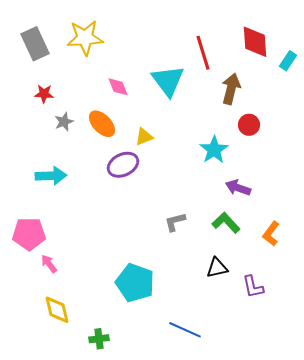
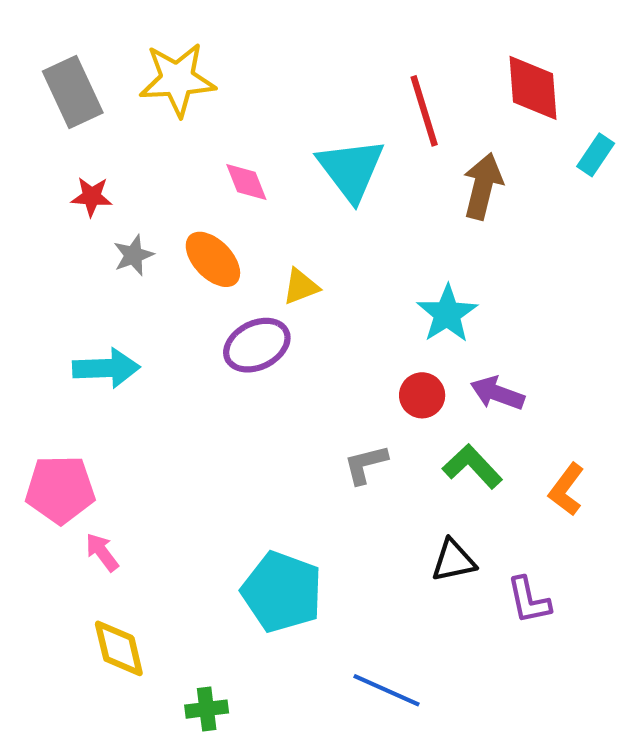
cyan rectangle: (288, 61) -> (596, 155), moved
red circle: (249, 125) -> (422, 395), moved

